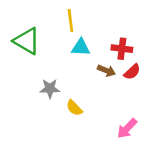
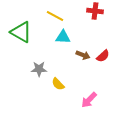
yellow line: (70, 20) -> (55, 16), turned -54
red cross: (122, 49) -> (95, 11), moved
pink arrow: (127, 128) -> (89, 100), moved

